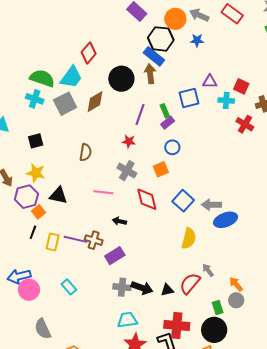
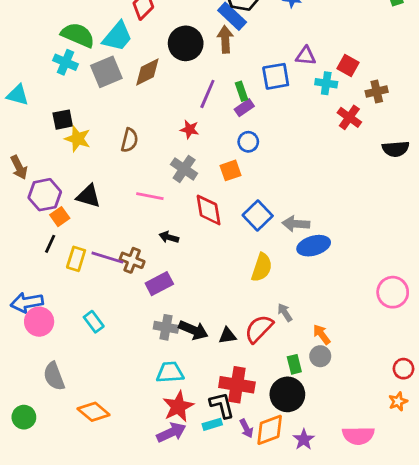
yellow star: (36, 173) -> (78, 139), moved

